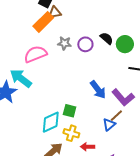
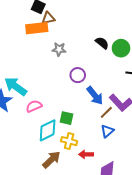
orange rectangle: (43, 22) -> (37, 28), turned 40
purple circle: (85, 44) -> (78, 75), moved
pink semicircle: (35, 54) -> (34, 106), moved, size x0.7
brown line: (116, 116) -> (106, 112), moved

